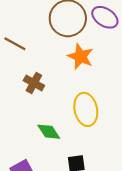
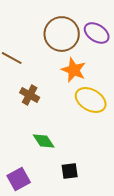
yellow ellipse: (86, 109) -> (91, 100), moved, turned -48

